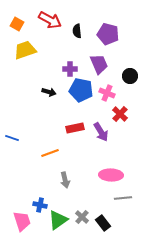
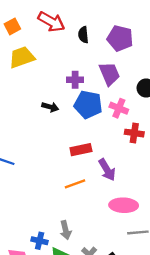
orange square: (17, 24) -> (12, 26), turned 32
red cross: (120, 114) -> (134, 133), turned -35
purple arrow: (101, 132) -> (107, 170), moved
orange line: (50, 153) -> (75, 184), moved
gray arrow: (65, 180) -> (66, 230), moved

